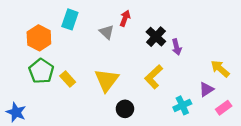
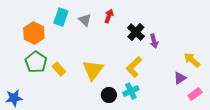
gray triangle: (107, 32) -> (85, 20), moved
cyan cross: (182, 105) -> (131, 91), moved
blue star: (16, 112) -> (14, 98), turned -30

